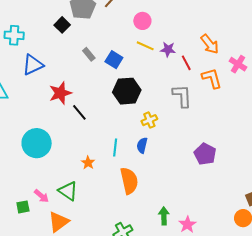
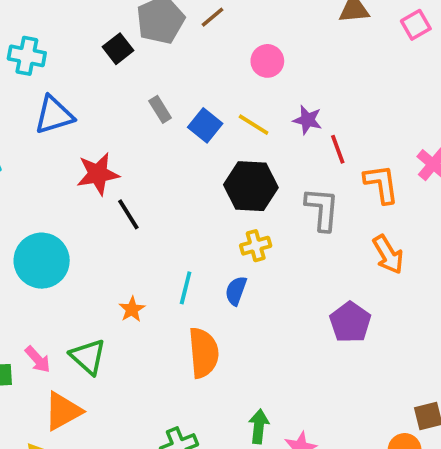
orange arrow: (210, 44) -> (388, 255), moved
yellow line: (145, 46) -> (254, 125), moved
black hexagon: (127, 91) -> (251, 186), moved

